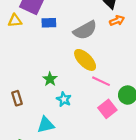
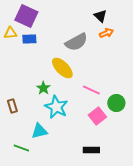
blue rectangle: (49, 23) -> (29, 39), moved
yellow ellipse: (85, 60) -> (62, 68), moved
cyan star: (64, 99) -> (56, 107), size x1.6

